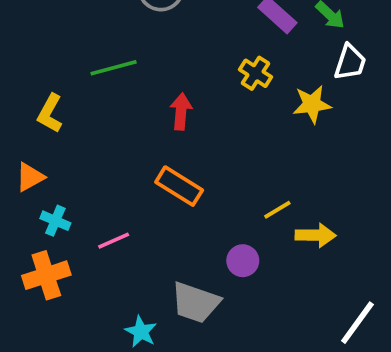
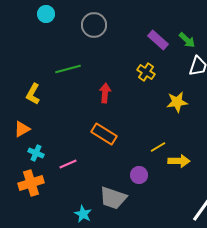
yellow star: (312, 104) -> (177, 102), moved

